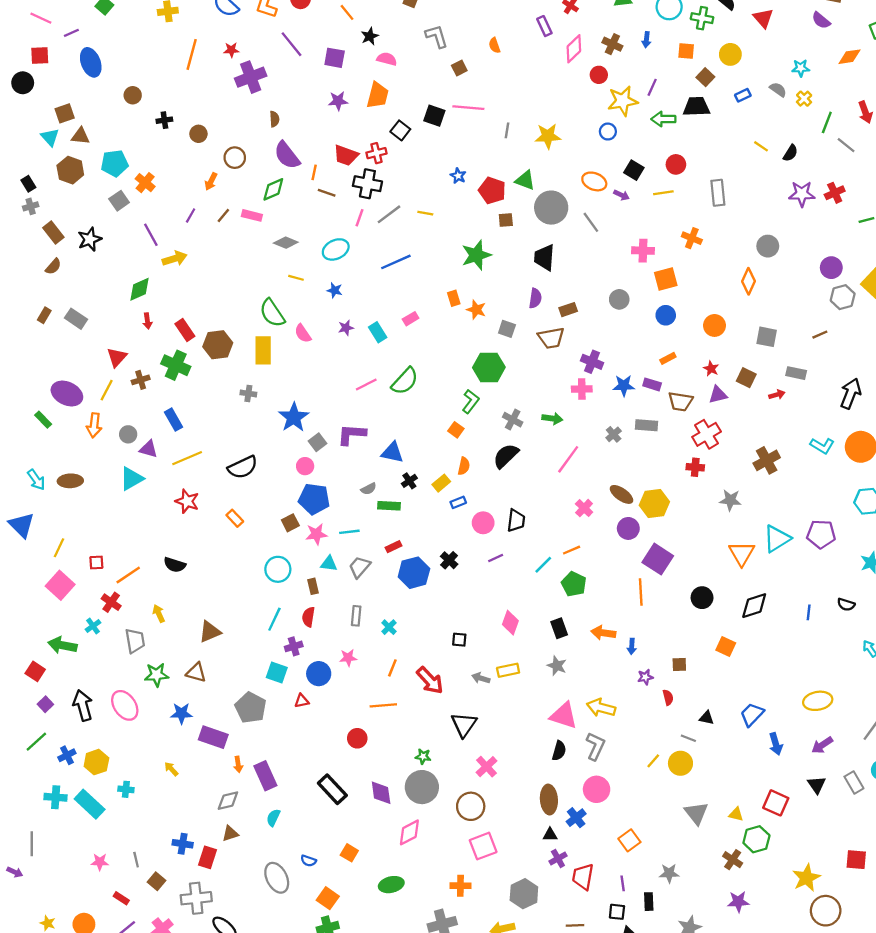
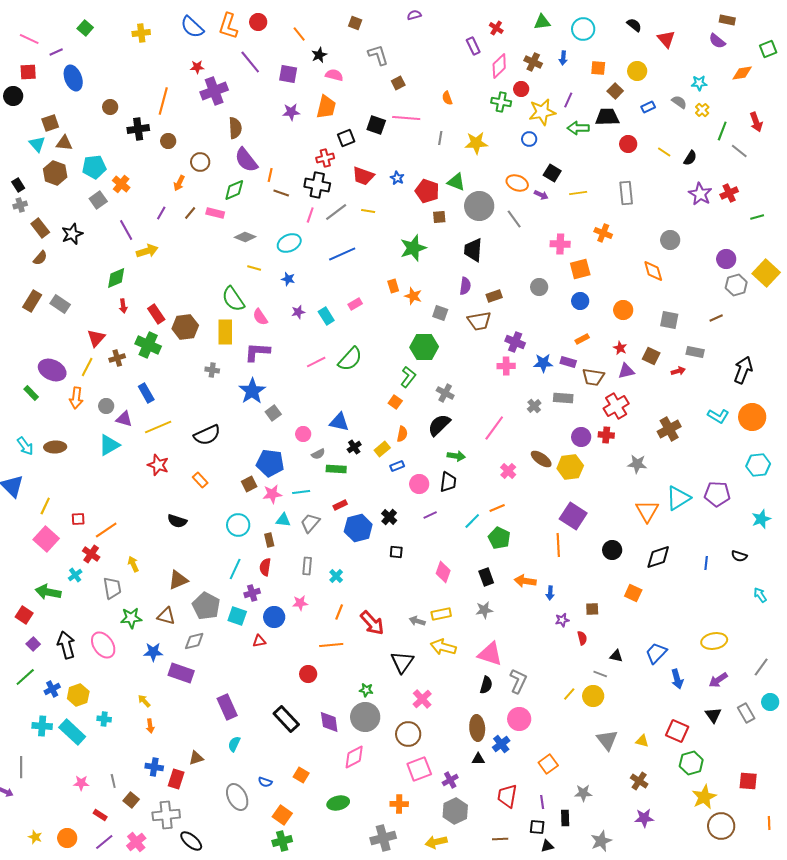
green cross: (702, 18) -> (501, 102), moved
orange semicircle: (494, 45) -> (447, 98), moved
orange line: (192, 54) -> (163, 101), moved
brown semicircle: (274, 119) -> (235, 128), size x1.5
black cross: (164, 120) -> (138, 129), size x1.5
black square: (400, 130) -> (346, 138), turned 30
red trapezoid: (346, 155) -> (363, 176), moved
red circle: (676, 164) -> (628, 144), moved
purple star: (802, 194) -> (700, 194), turned 30
orange diamond: (749, 281) -> (653, 271), turned -40
brown rectangle: (44, 315) -> (32, 301), size x1.5
green arrow: (552, 418) -> (456, 456), moved
purple L-shape: (352, 434) -> (257, 352), moved
pink circle: (305, 466) -> (303, 434), moved
purple circle: (628, 528) -> (581, 437), moved
black semicircle: (175, 565) -> (177, 521), moved
black square: (459, 640) -> (396, 552), moved
gray star: (557, 666) -> (484, 610), turned -30
gray pentagon: (251, 708) -> (206, 606), moved
yellow arrow: (601, 708) -> (443, 647), moved
orange arrow: (238, 764) -> (150, 726), moved
gray diamond: (228, 801) -> (194, 641), moved
green hexagon: (756, 839) -> (691, 763), moved
purple cross: (558, 858) -> (450, 780), moved

